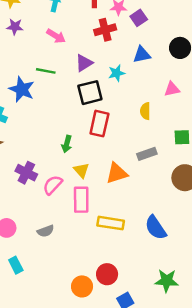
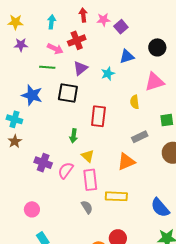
red cross: (105, 30) -> (77, 40), moved
green line: (46, 71) -> (47, 67), moved
pink triangle: (172, 89) -> (154, 82), size x1.5
black square: (90, 93) -> (68, 93), moved, turned 30
orange triangle: (117, 173) -> (126, 162), moved
blue semicircle: (156, 228) -> (160, 208), moved
gray semicircle: (46, 231) -> (87, 207), moved, turned -96

